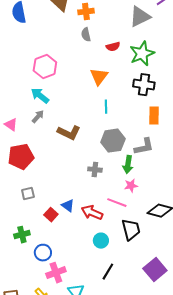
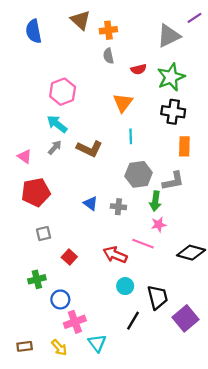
brown L-shape: (69, 133) -> (89, 149), moved
blue triangle: (68, 206) -> (91, 203), moved
black trapezoid: (131, 230) -> (158, 297), moved

